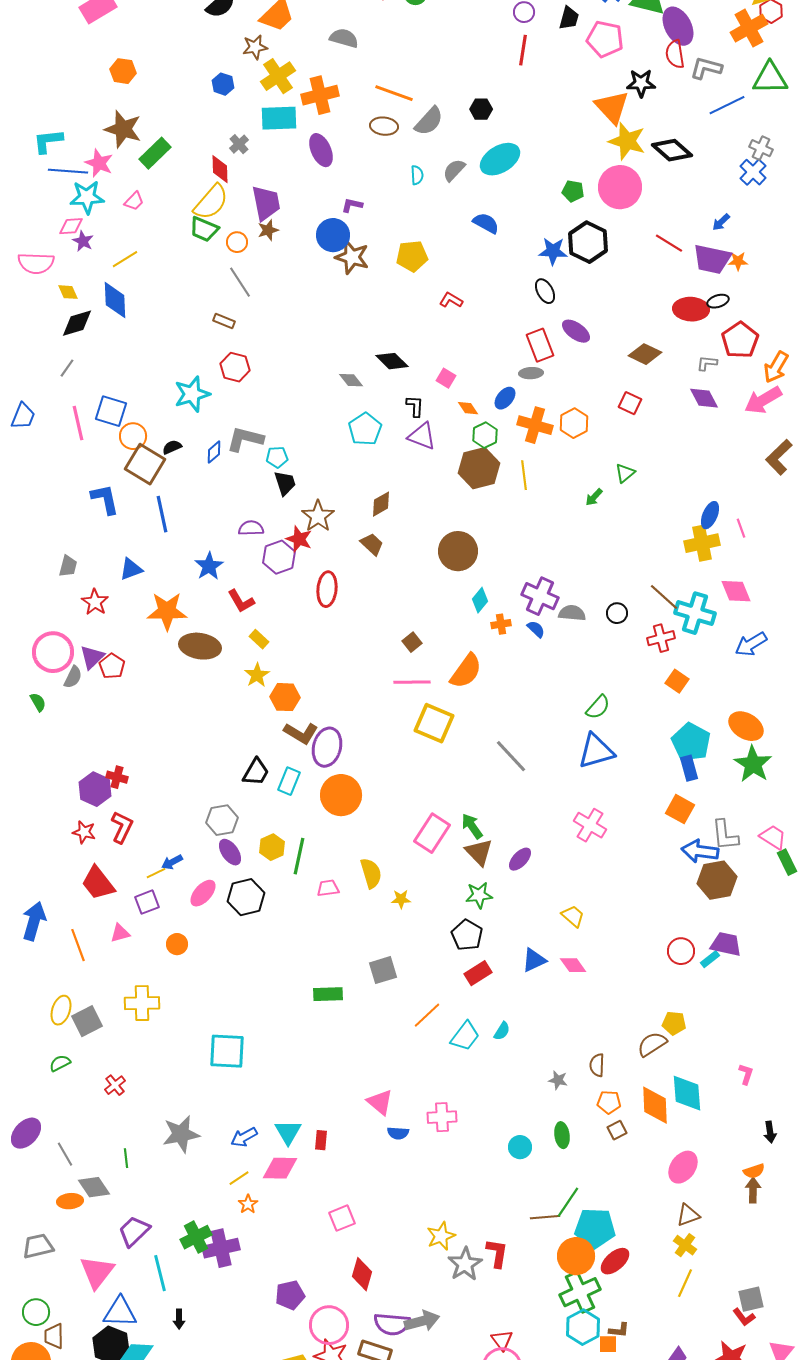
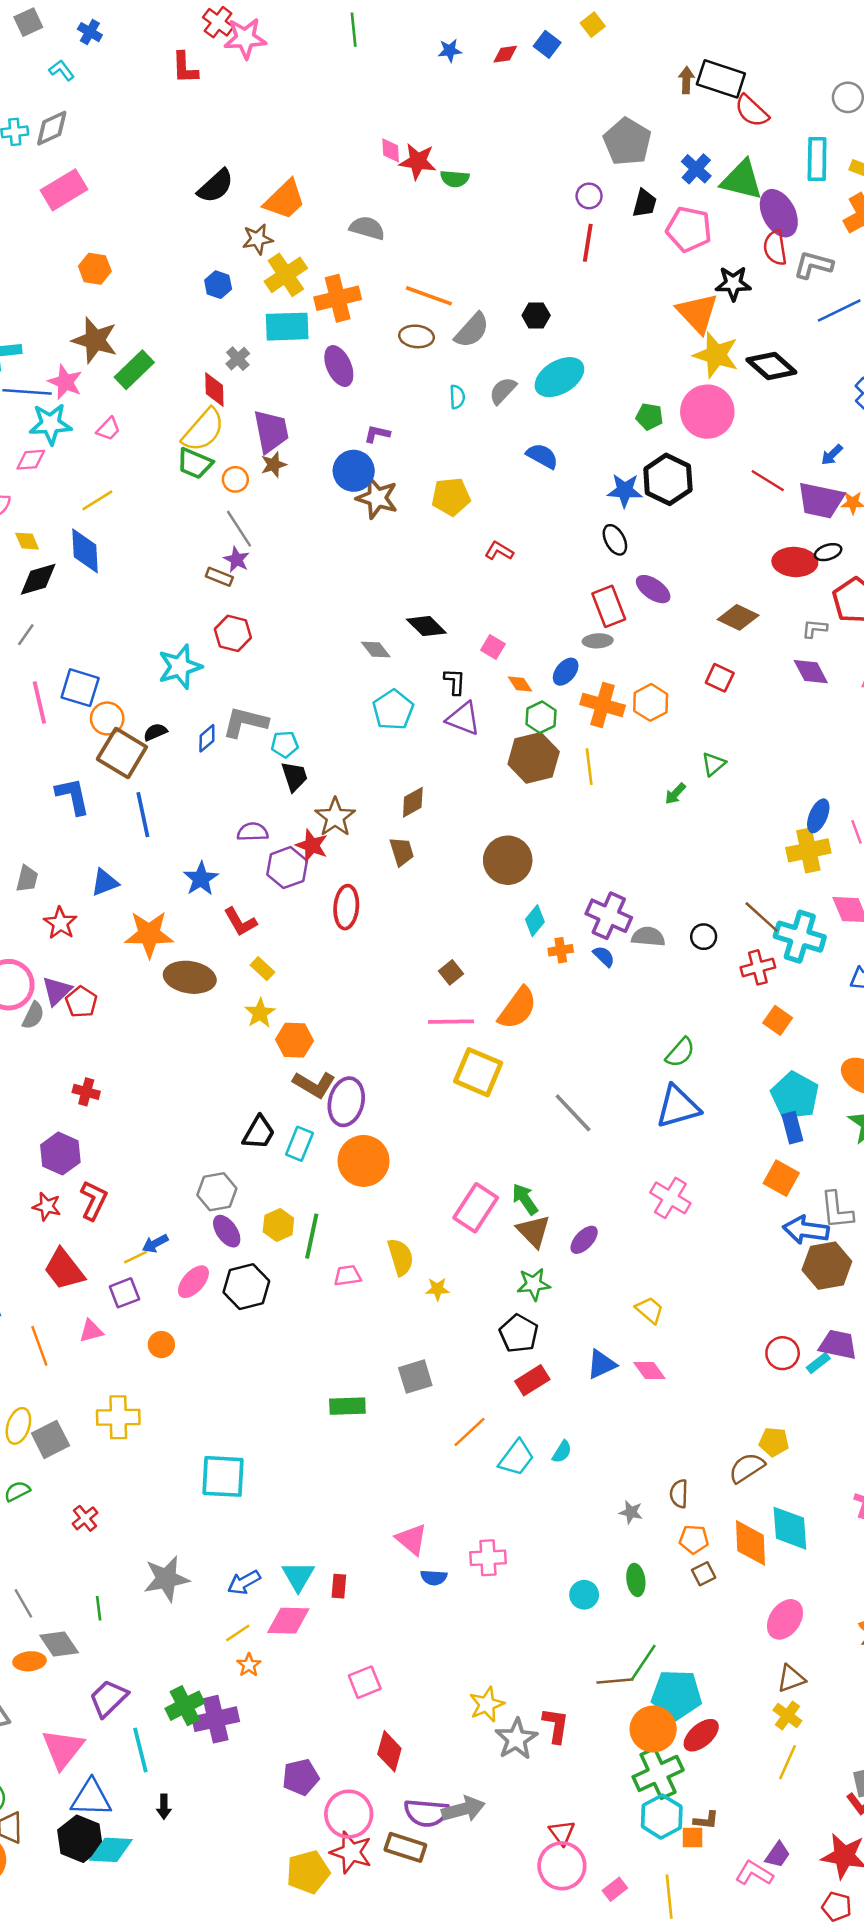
purple star: (83, 241) -> (237, 560), moved
brown trapezoid: (372, 544) -> (402, 852), turned 30
red cross: (117, 777) -> (86, 1092), moved

